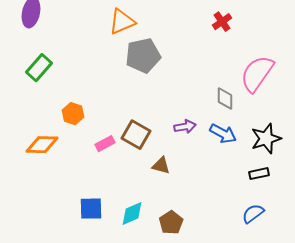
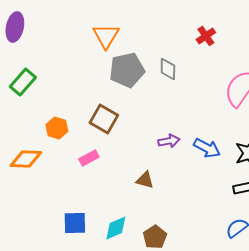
orange triangle: (122, 22) -> (106, 36), turned -36
gray diamond: (225, 99) -> (168, 69), moved
brown square: (136, 135) -> (104, 119), moved

